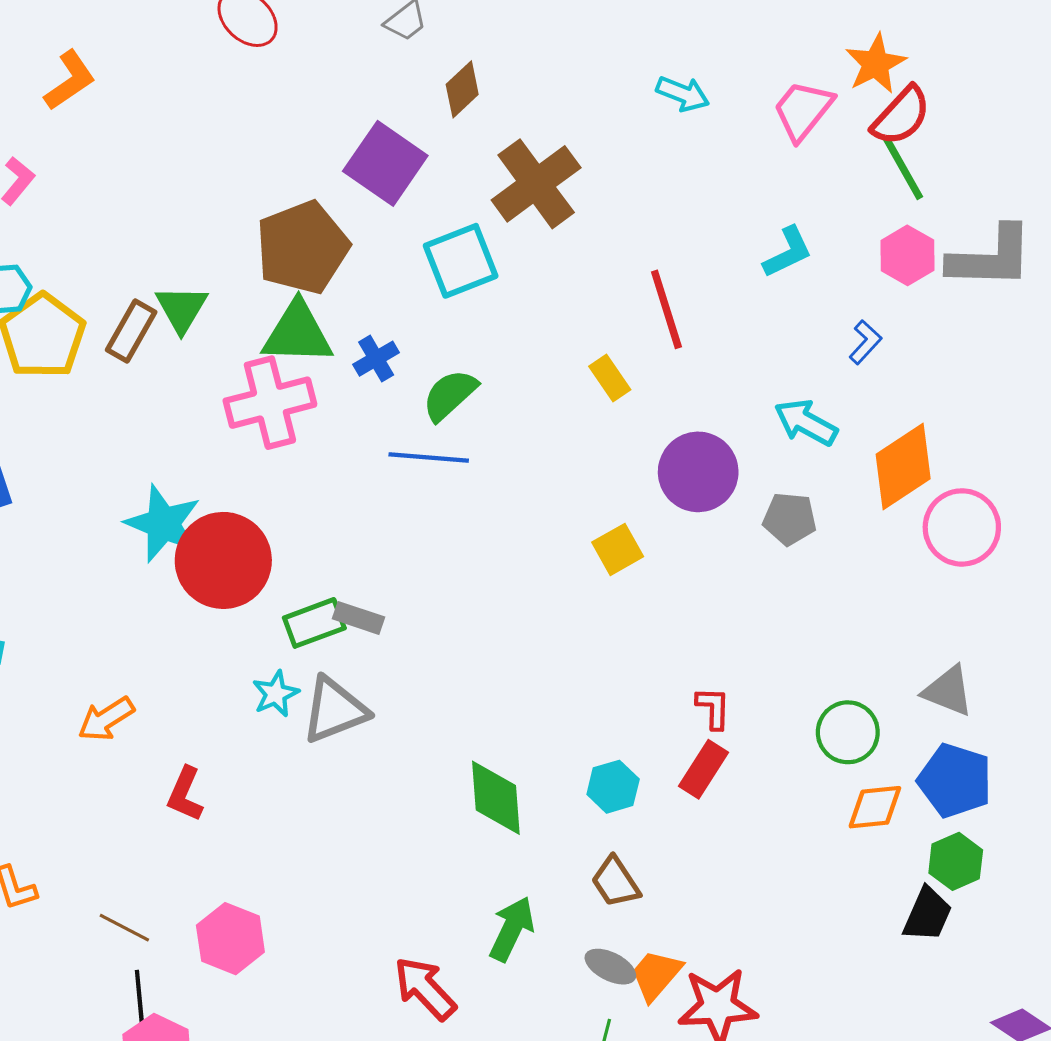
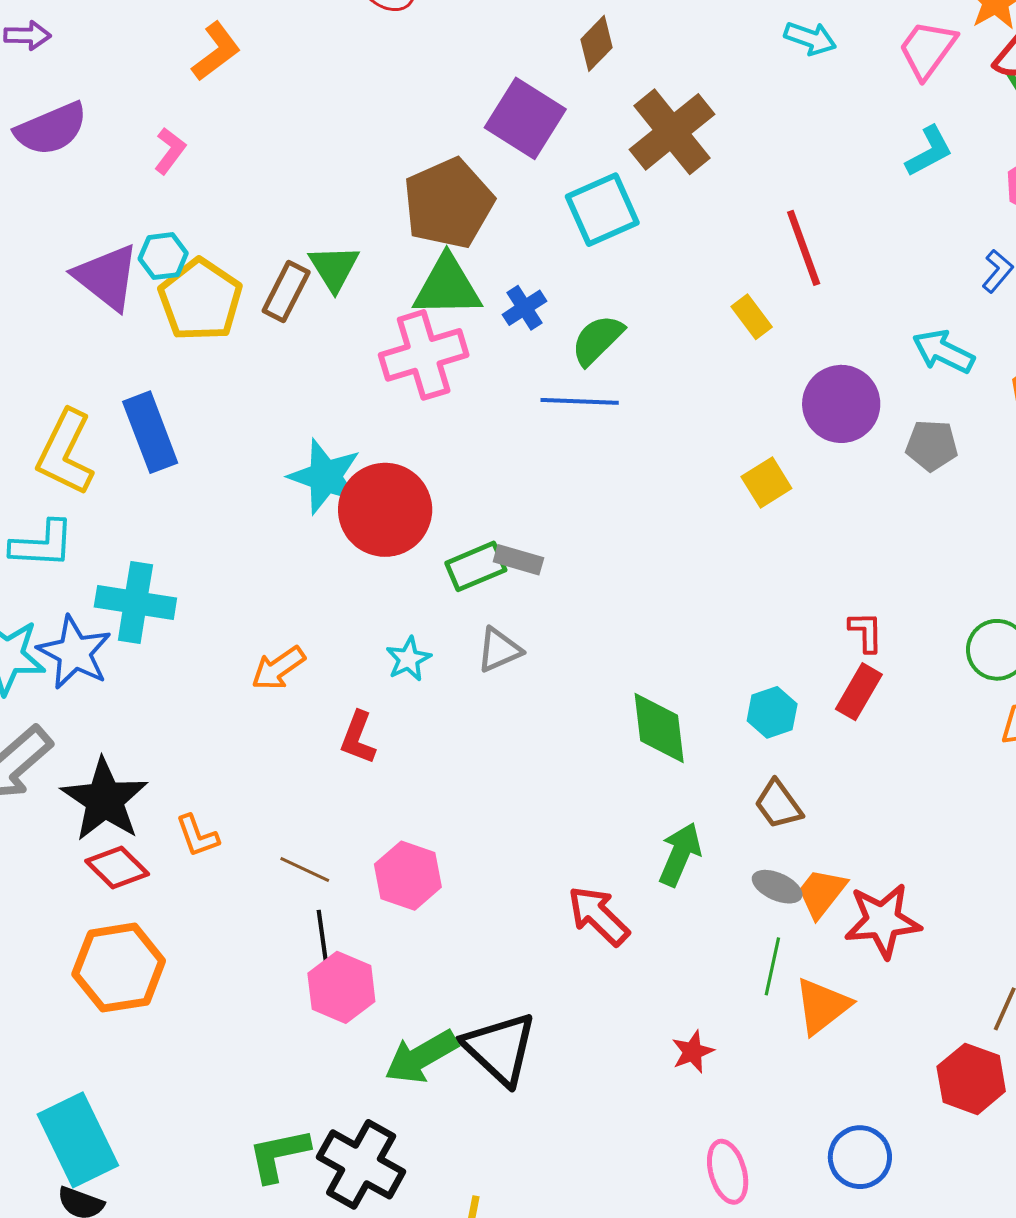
cyan L-shape: (788, 252) -> (929, 151), moved
cyan star: (276, 694) -> (408, 659), moved
gray triangle: (335, 710) -> (499, 650), size x0.7

